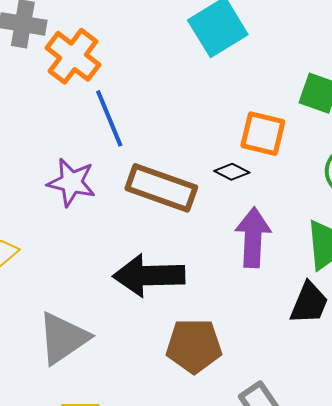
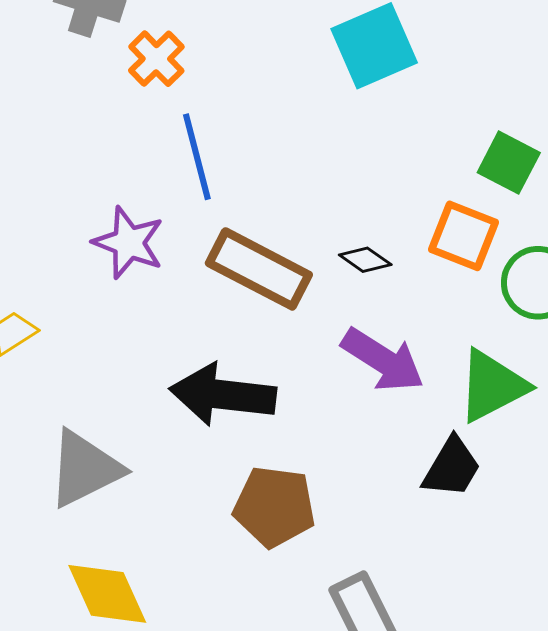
orange cross: (73, 56) -> (156, 59), size x0.7
orange square: (263, 134) -> (464, 236), moved
purple arrow: (253, 237) -> (383, 360), turned 112

